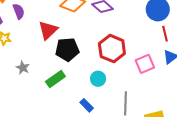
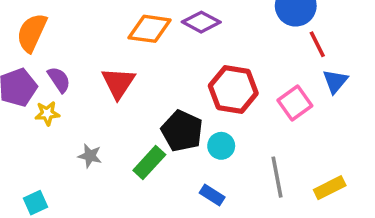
purple semicircle: (19, 11) -> (59, 80), moved
black pentagon: (67, 49) -> (182, 131), moved, turned -30

